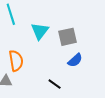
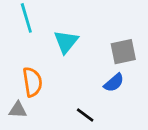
gray square: (68, 37) -> (123, 52), moved

